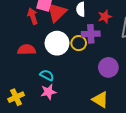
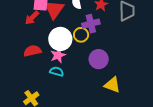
red arrow: (33, 16) -> (32, 18), turned -105
purple circle: (108, 67) -> (99, 59), moved
pink star: (48, 92) -> (58, 55), moved

